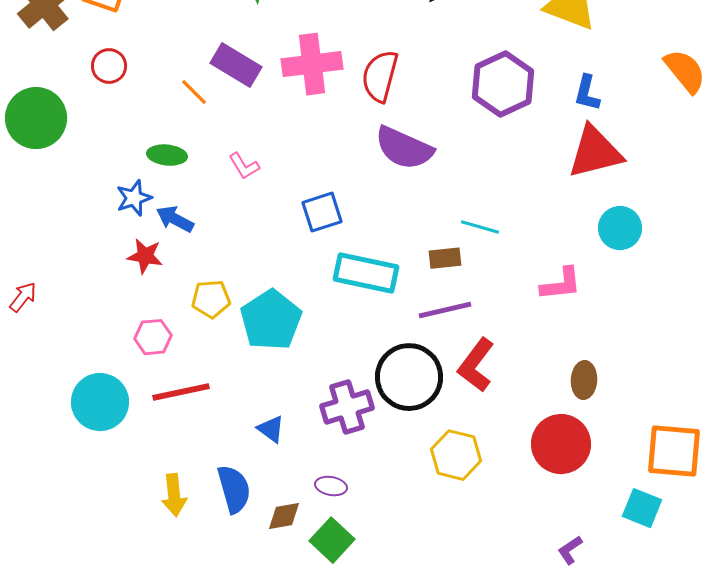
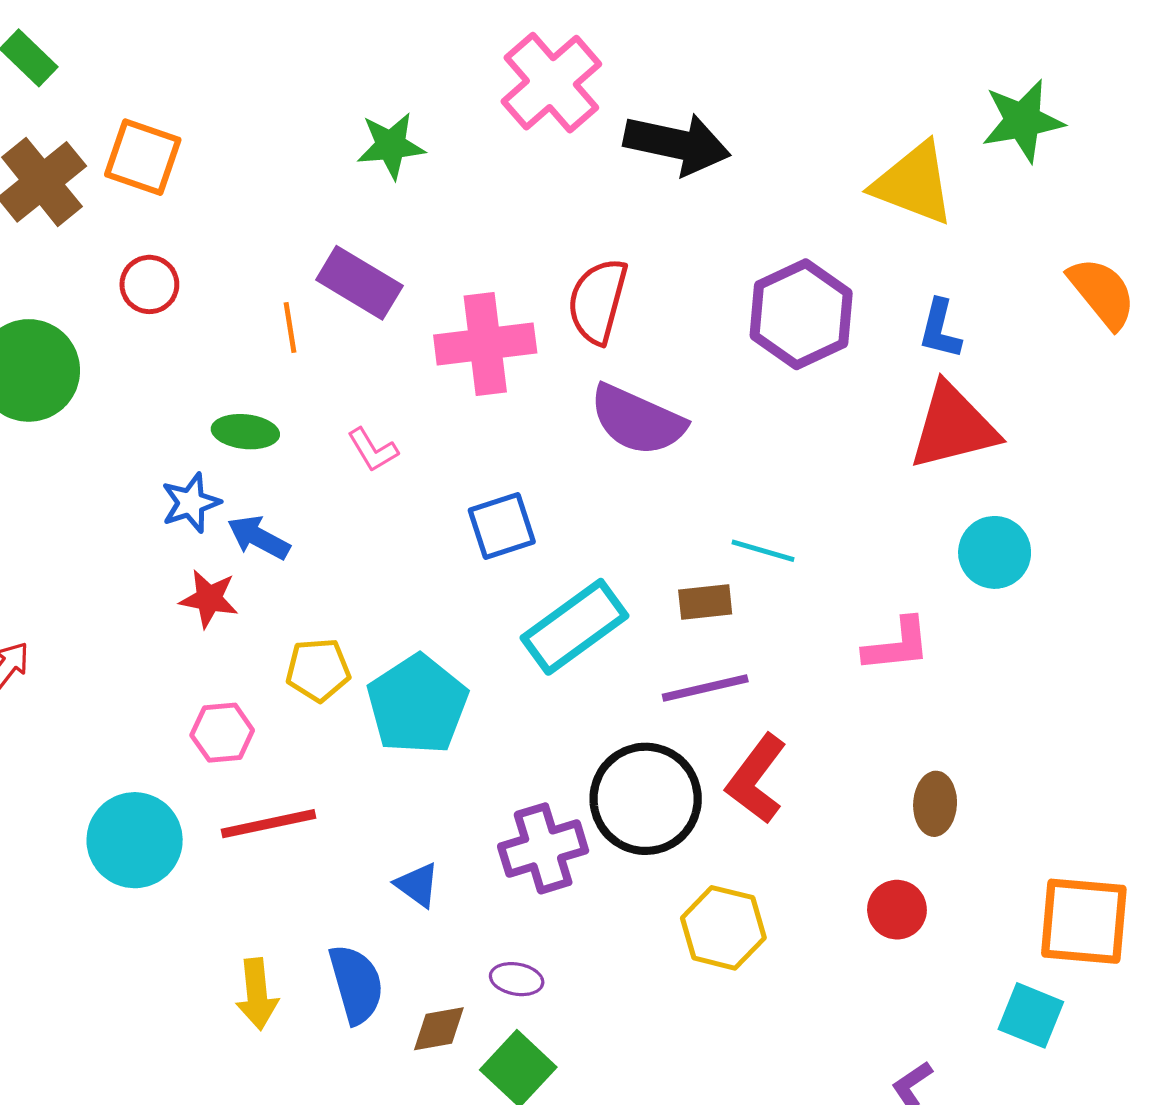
pink cross: (312, 64) -> (485, 344), moved
orange line: (194, 92) -> (290, 327), turned 36
cyan rectangle: (366, 273) -> (574, 627), turned -48
red circle: (561, 444) -> (897, 910), size x0.6

